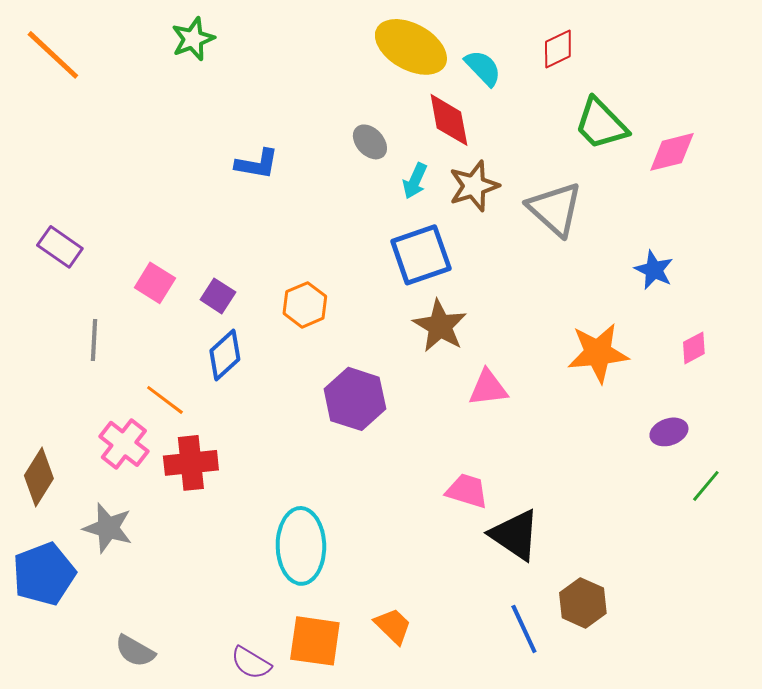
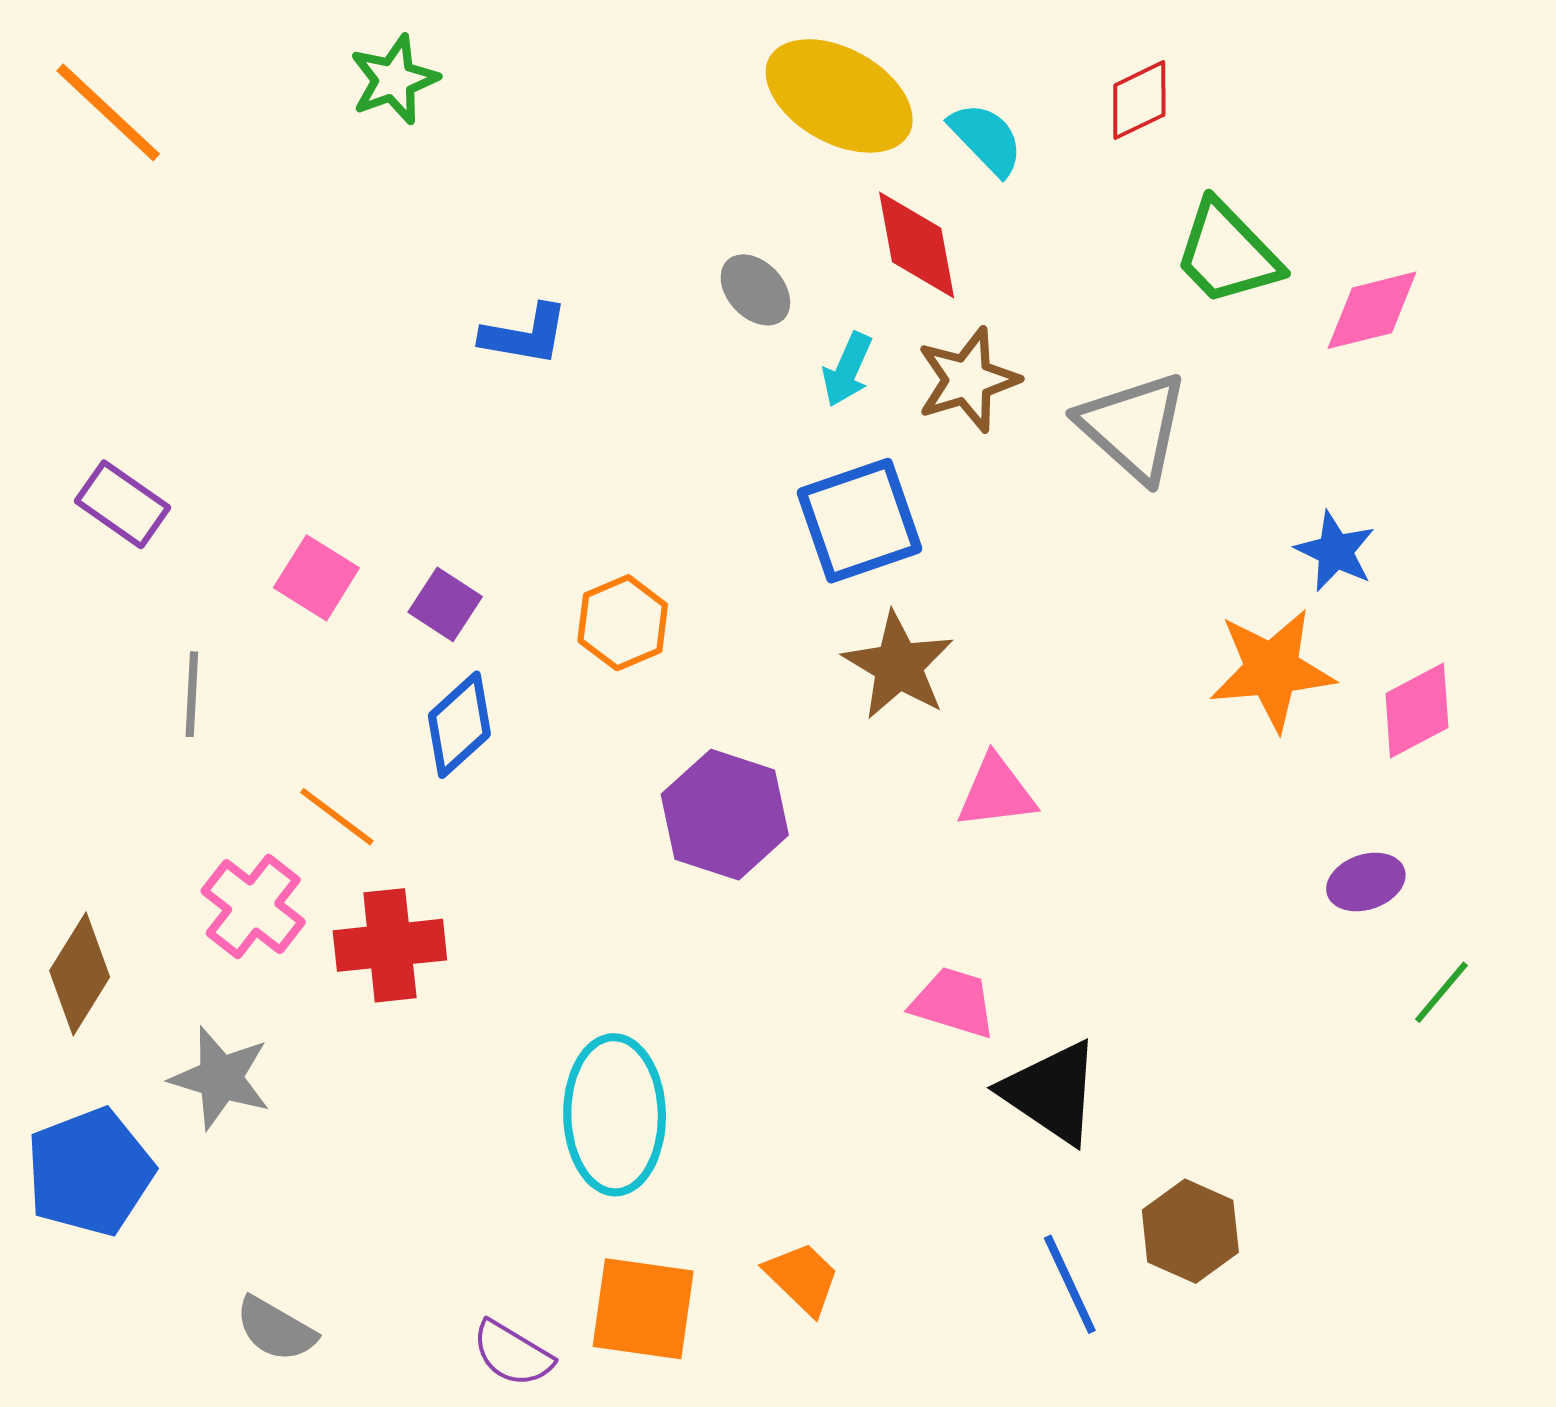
pink diamond: (694, 348) -> (1417, 711), size x1.4
orange star: (598, 353) -> (1272, 670), moved

